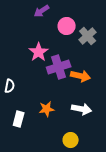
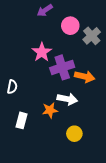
white arrow: (82, 109) -> (67, 99), moved
yellow circle: (71, 140) -> (74, 134), moved

